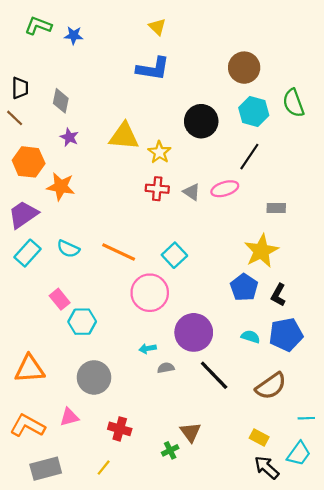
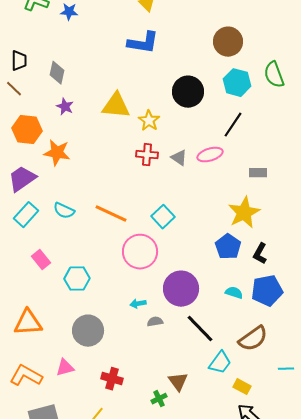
pink rectangle: (60, 299) -> (41, 260), moved
cyan trapezoid: (299, 454) -> (220, 363), moved

